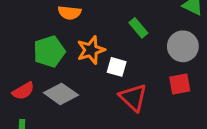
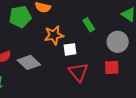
green pentagon: (49, 52) -> (20, 17), moved
white square: (117, 67) -> (70, 49), turned -32

